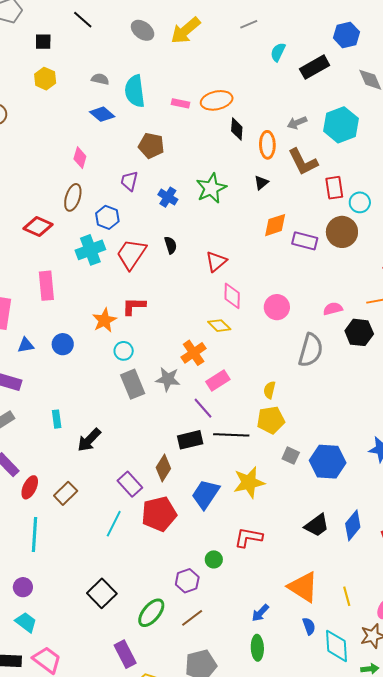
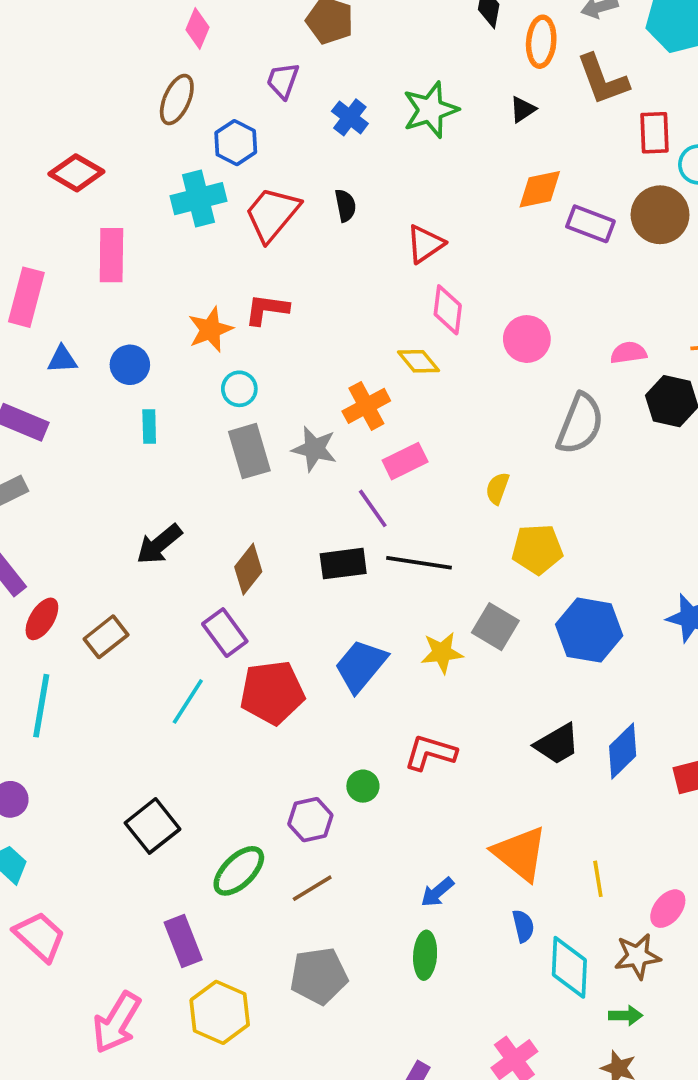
red diamond: (38, 226) -> (76, 173), moved
cyan rectangle: (57, 419) -> (149, 426), moved
yellow pentagon: (271, 420) -> (537, 549), moved
gray square: (291, 456) -> (495, 627), moved, size x1.4
brown diamond: (163, 468) -> (248, 569), moved
yellow star: (249, 482) -> (442, 653), size x0.7

